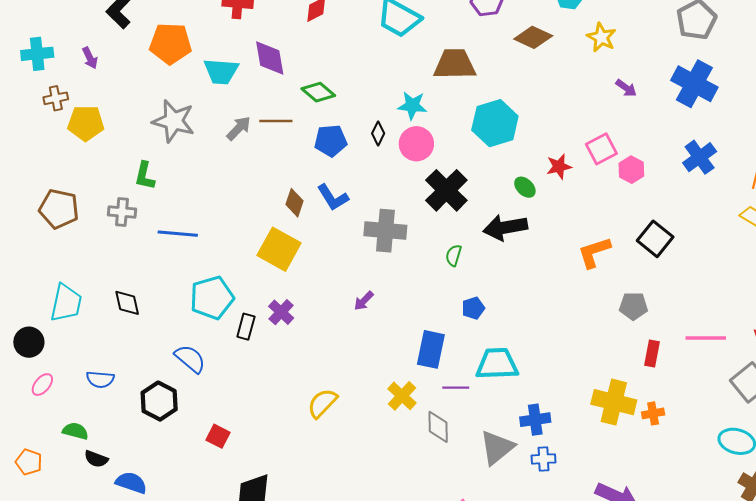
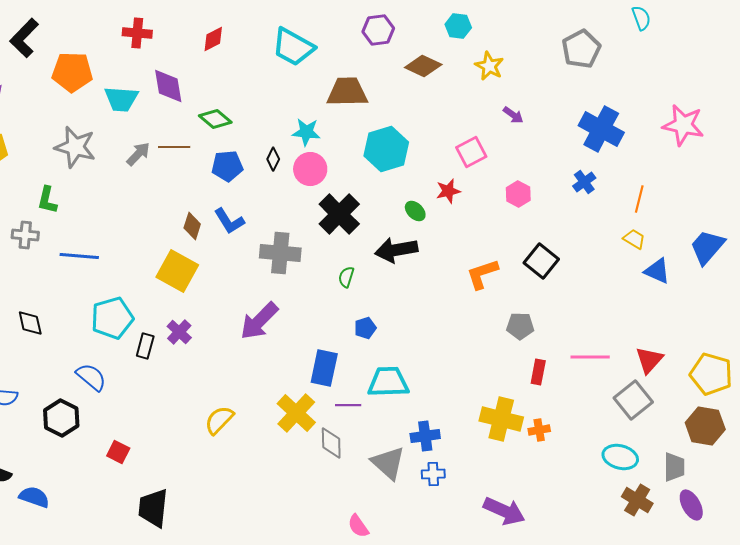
blue cross: (694, 84) -> (601, 129), moved
pink square: (601, 149) -> (471, 152), moved
blue cross: (700, 157) -> (584, 182), size x0.7
purple arrow: (364, 301) -> (259, 321), size x2.0
yellow cross: (402, 396) -> (296, 413), size x1.4
gray triangle: (497, 448) -> (388, 463), turned -39

